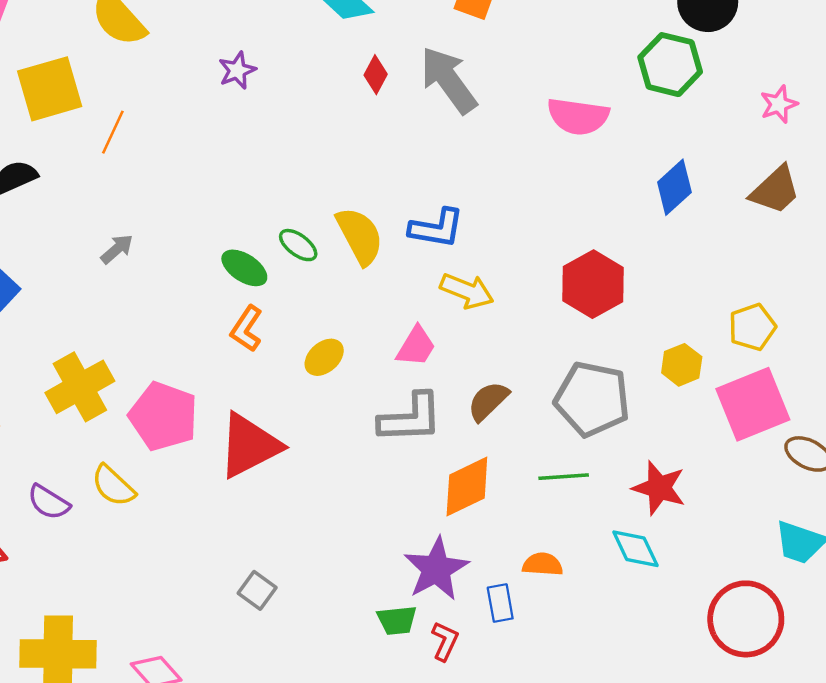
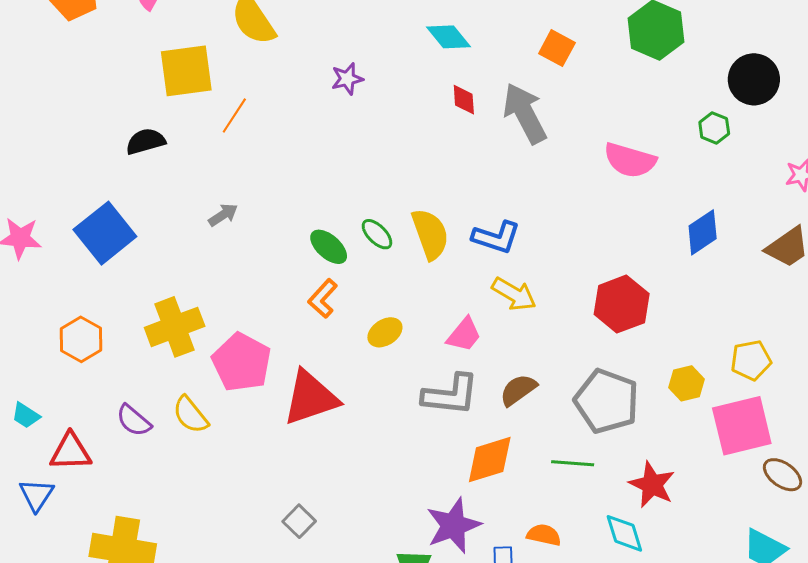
green hexagon: (670, 65) -> (714, 128), size x0.6
red diamond: (376, 75) -> (464, 100), turned -40

